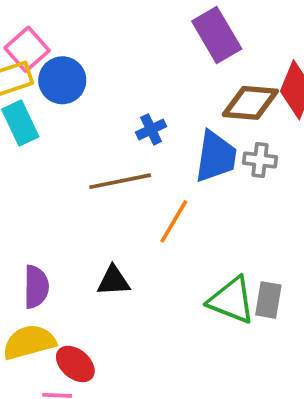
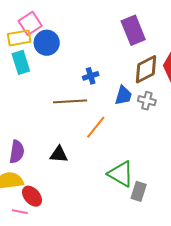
brown diamond: (250, 103) -> (146, 69), turned -40
blue trapezoid: (216, 157) -> (123, 95), size x0.7
gray rectangle: (268, 300) -> (139, 191), moved

